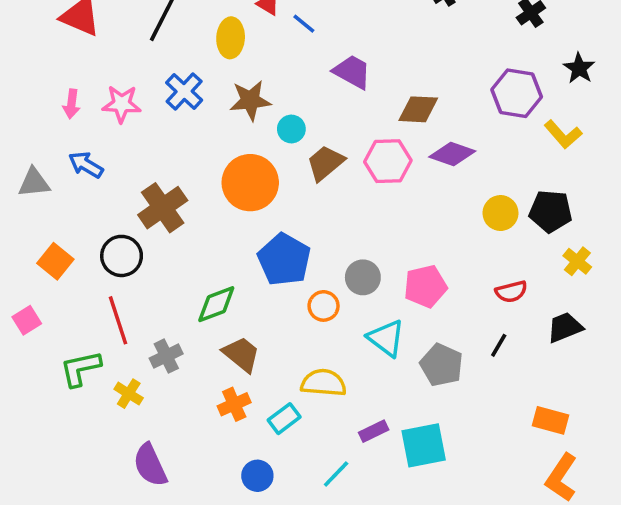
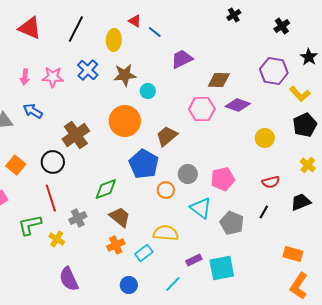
purple trapezoid: (352, 72) -> (182, 59), turned -55
brown trapezoid: (325, 163) -> (167, 136), moved
black pentagon: (551, 211) -> (305, 125), moved, turned -30

